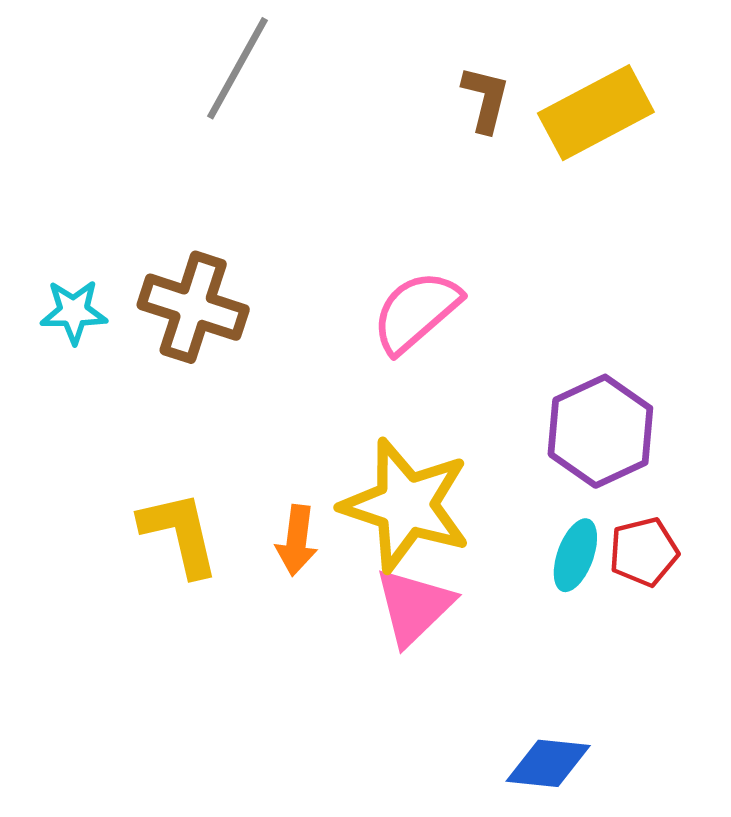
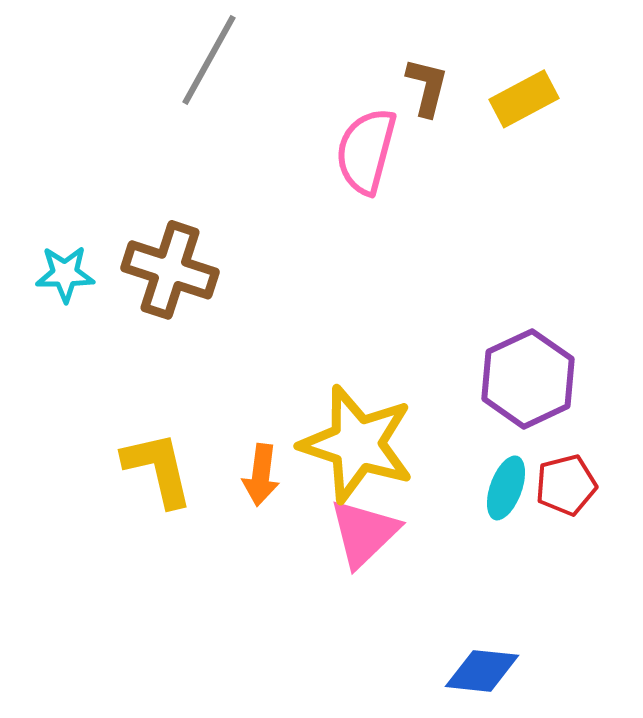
yellow rectangle: (596, 113) -> (524, 99), size x0.7
pink semicircle: (416, 312) -> (366, 151), moved, turned -34

